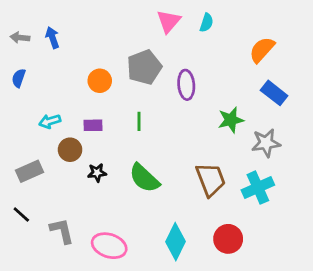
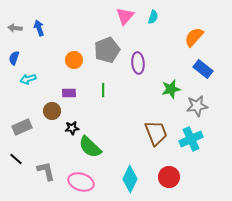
cyan arrow: (50, 121) -> (28, 79), moved
green semicircle: (144, 178) -> (90, 147), moved

